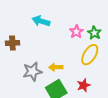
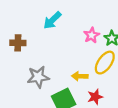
cyan arrow: (41, 21) -> (52, 20), turned -66
yellow arrow: (56, 67) -> (80, 76), moved

